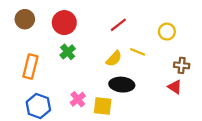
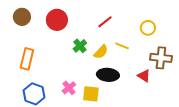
green cross: (68, 52) -> (80, 46), moved
brown cross: (182, 65) -> (161, 58), size x1.5
red triangle: (175, 87) -> (144, 76), moved

